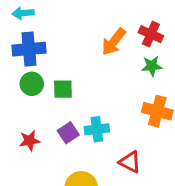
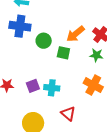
green circle: (32, 84) -> (44, 41), moved
green square: (63, 89) -> (63, 53), moved

